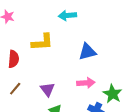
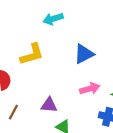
purple triangle: (47, 89) -> (49, 105), turned -35

